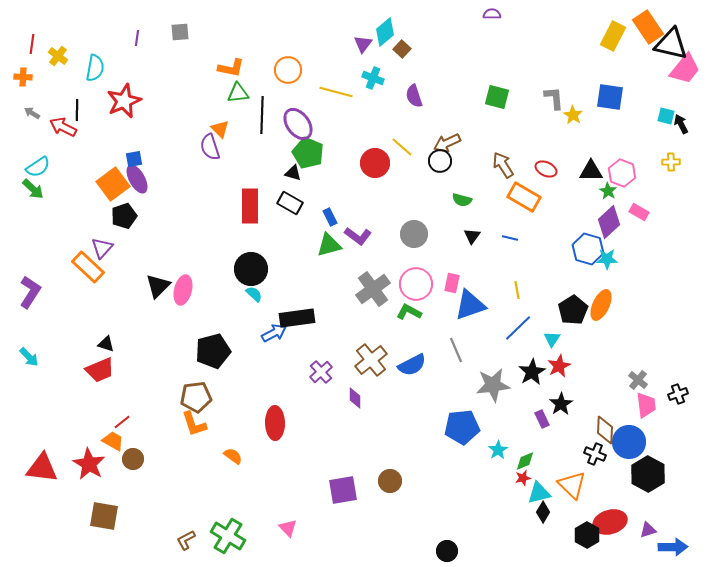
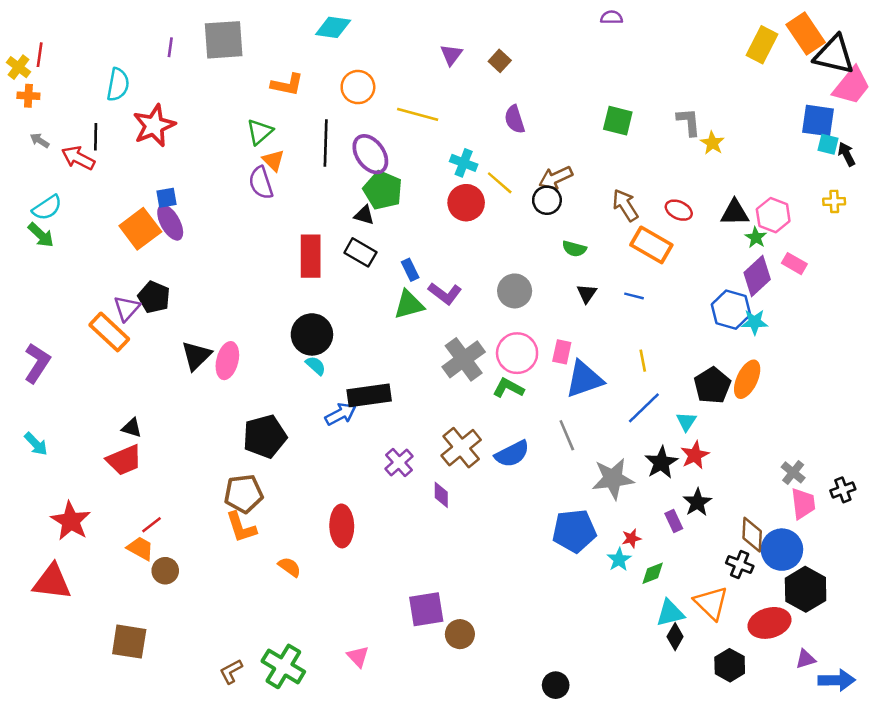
gray square: (180, 32) -> (224, 40), size x1.8
cyan diamond: (385, 32) -> (333, 27), moved, turned 48
yellow cross: (58, 56) -> (18, 67), moved
cyan cross: (373, 78) -> (464, 163), moved
green triangle: (238, 93) -> (260, 132), moved, turned -35
blue square: (610, 97) -> (818, 121), moved
black pentagon: (124, 216) -> (154, 297), moved, turned -30
red star: (89, 464) -> (71, 521), moved
red star: (523, 478) -> (631, 538), moved
brown circle: (390, 481) -> (460, 634), moved
red ellipse: (610, 522) -> (770, 623), moved

